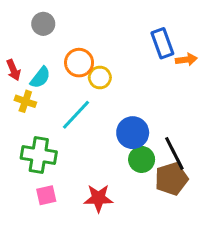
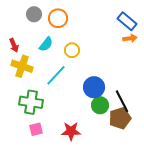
blue rectangle: (162, 43) -> (127, 21), moved, turned -30
orange circle: (79, 63) -> (58, 18), moved
cyan semicircle: (40, 77) -> (46, 44), moved
yellow cross: (25, 101) -> (22, 66), size x1.5

